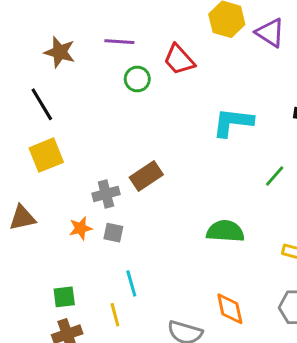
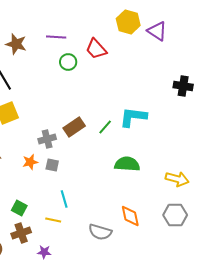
cyan L-shape: (233, 122) -> (133, 117), moved
green line: (275, 176) -> (105, 127), moved
green square: (64, 297) -> (19, 208), turned 35
yellow line: (115, 315) -> (53, 220), turned -63

